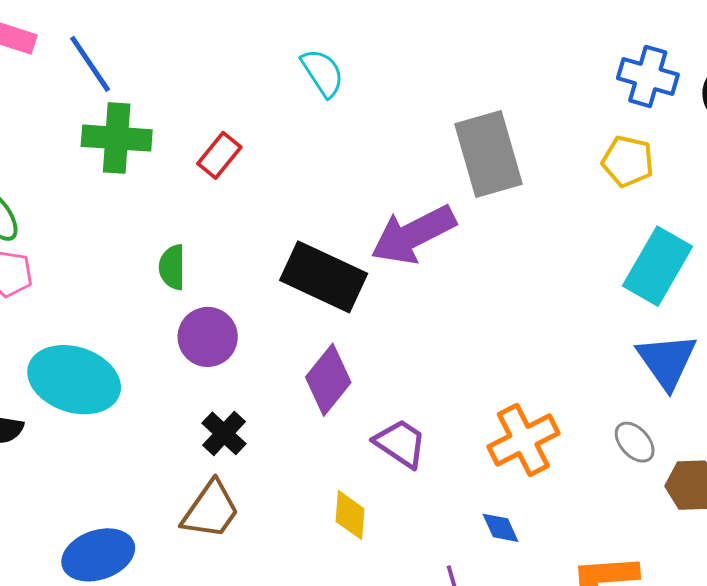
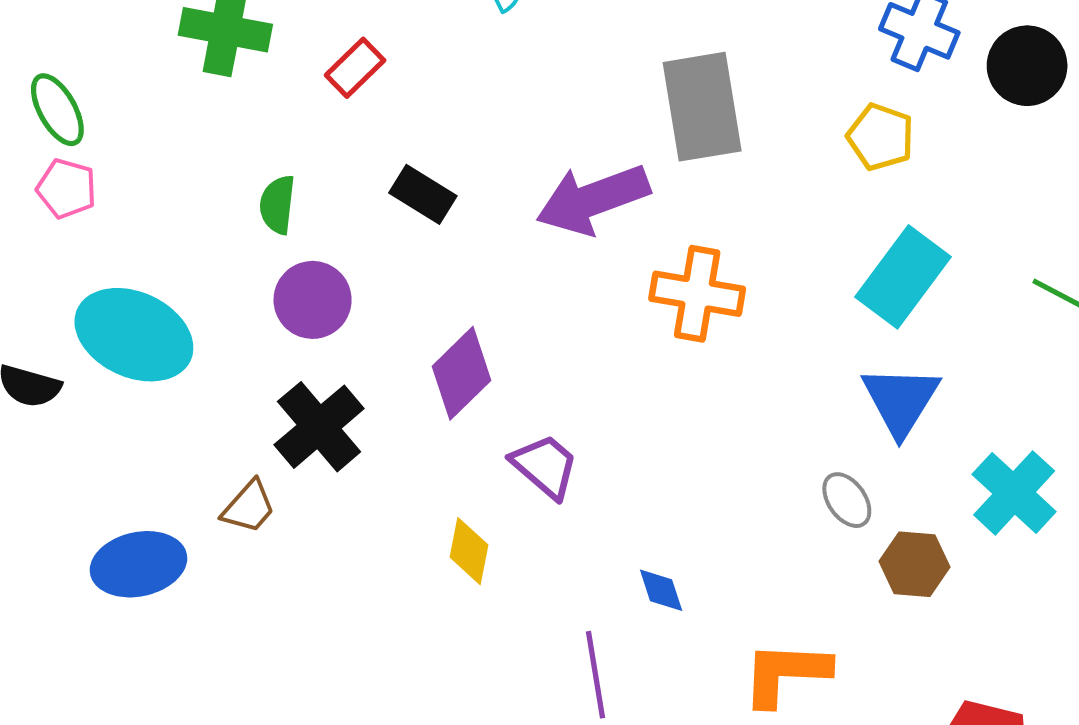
black rectangle: (324, 277) -> (423, 194), moved, size x0.6
black cross: (224, 433) -> (319, 427), size x1.5
orange cross: (523, 440) -> (697, 294), moved, turned 30
brown trapezoid: (211, 510) -> (249, 507), moved, size x0.7

